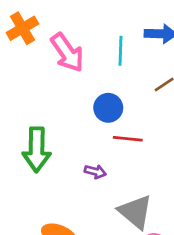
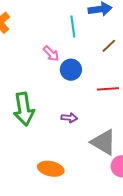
pink arrow: (67, 53) -> (51, 54), moved, size x0.6
red line: (128, 139) -> (108, 89), moved

